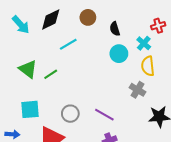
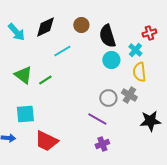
black semicircle: (115, 29) -> (107, 36), size x1.6
gray circle: (70, 114) -> (108, 98), moved

